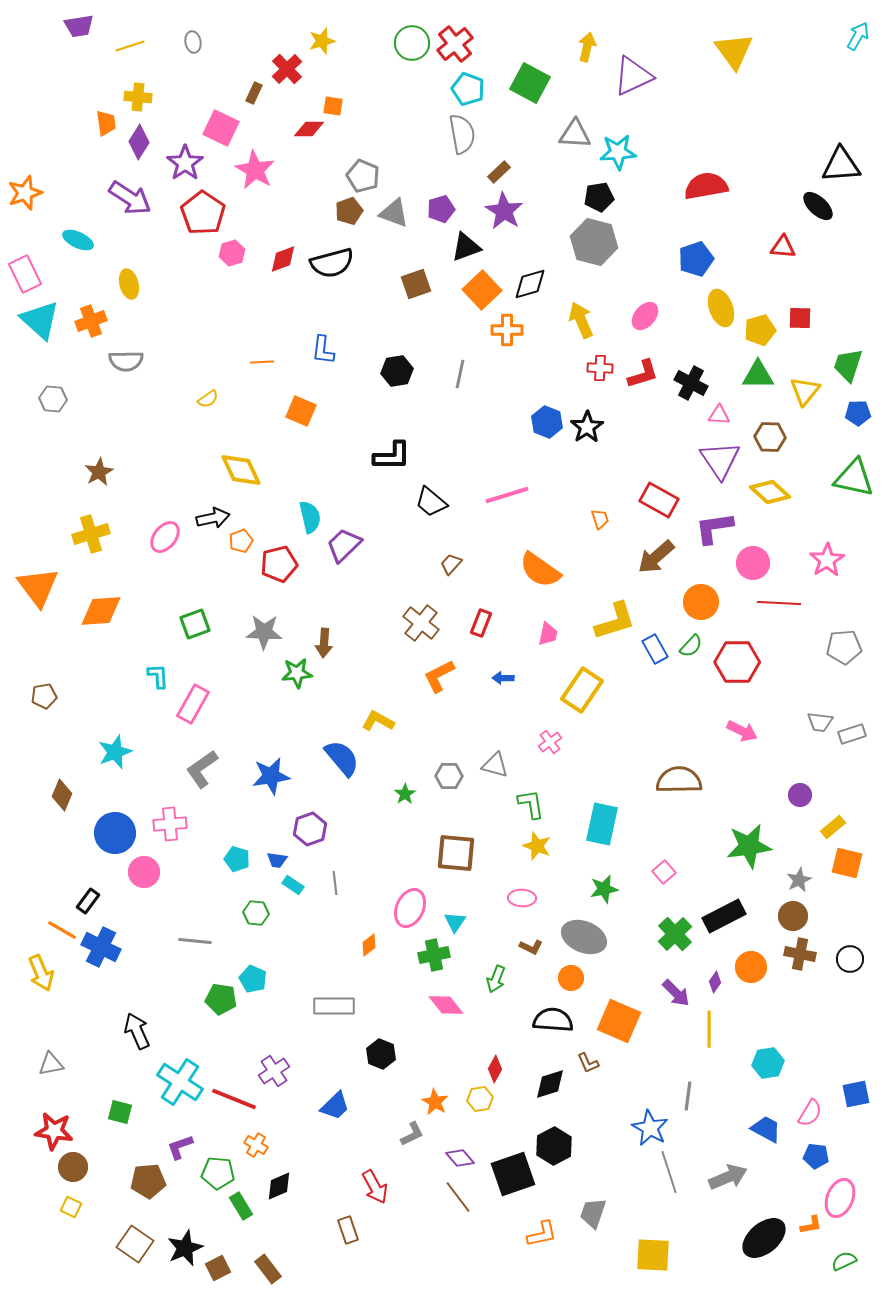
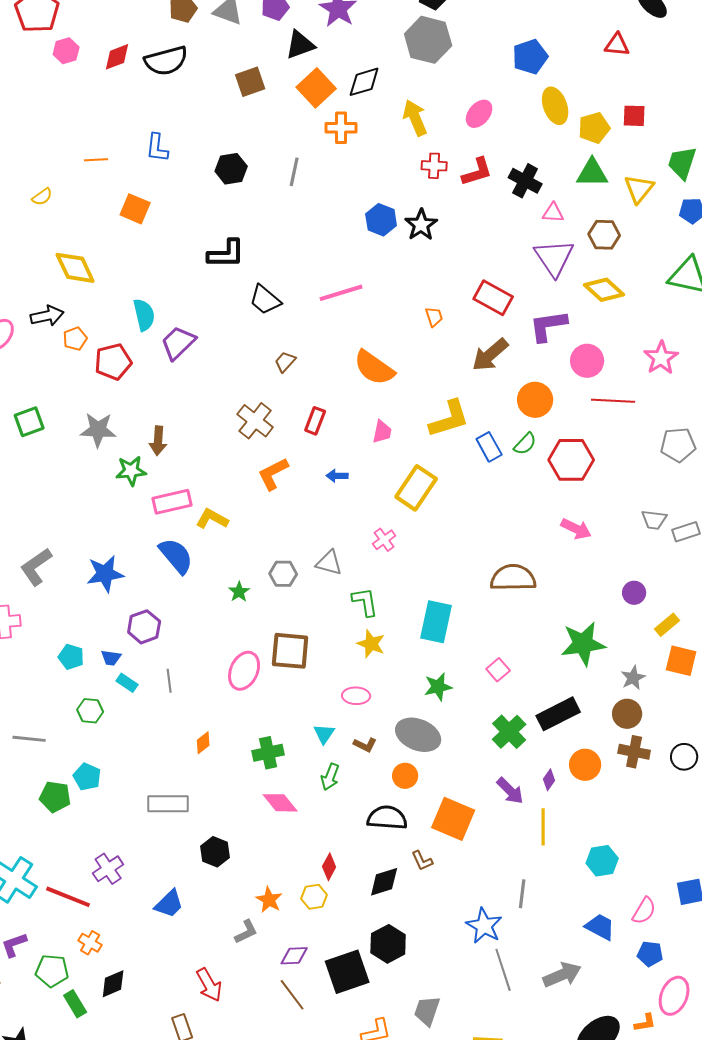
pink rectangle: (193, 704) -> (172, 502), moved, turned 48
pink ellipse: (410, 908) -> (244, 671), moved
cyan triangle: (455, 922) -> (324, 734), moved
purple diamond: (460, 1158) -> (294, 956), turned -52

